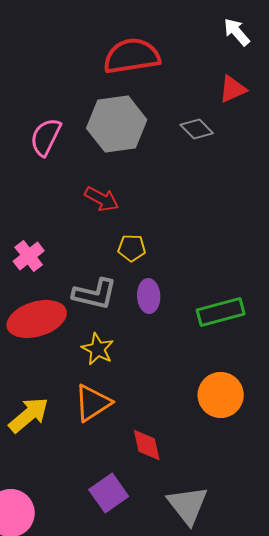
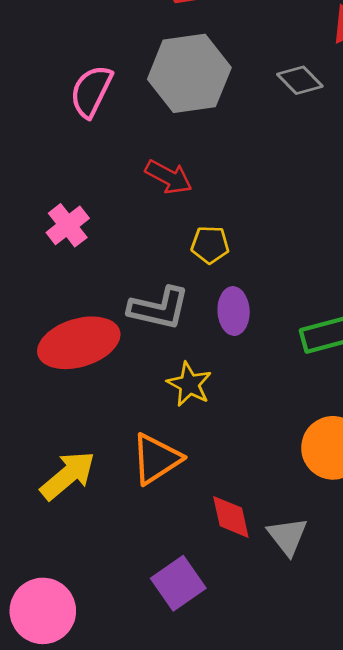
pink cross: (29, 256) -> (68, 225), moved
yellow star: (98, 349) -> (189, 384), moved
gray triangle: (188, 505) -> (287, 536), moved, size x0.7

